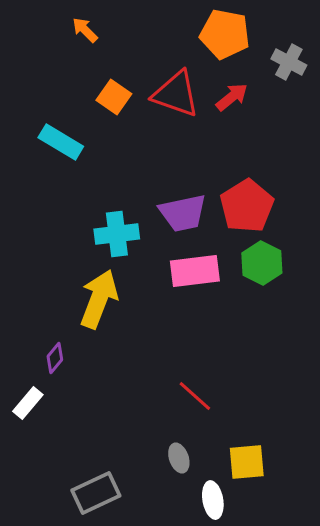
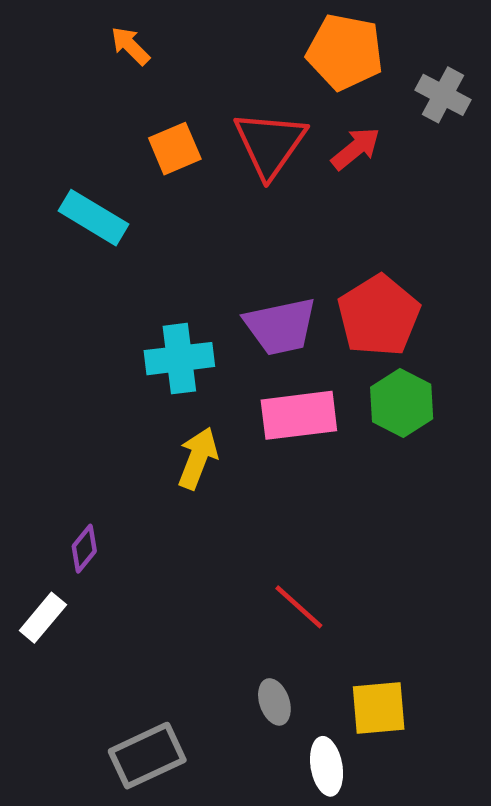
red triangle: (176, 94) -> (270, 144), turned 46
orange square: (114, 97) -> (175, 149), turned 32
yellow arrow: (99, 299) -> (198, 458), moved, size x0.7

